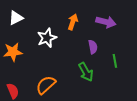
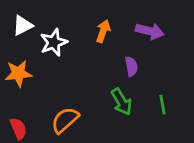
white star: (47, 38) -> (54, 42), moved
green line: (115, 61) -> (162, 105), moved

